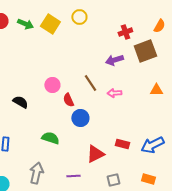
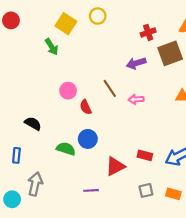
green arrow: (25, 24) -> (52, 47), moved, turned 35
black semicircle: (20, 102) -> (33, 124), moved
blue circle: (80, 118) -> (88, 139), moved
gray arrow: (36, 173) -> (35, 184), moved
gray square: (113, 180) -> (146, 190), moved

